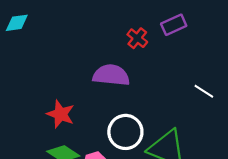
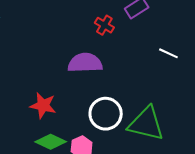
white line: (204, 91) -> (168, 53), moved

